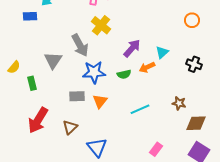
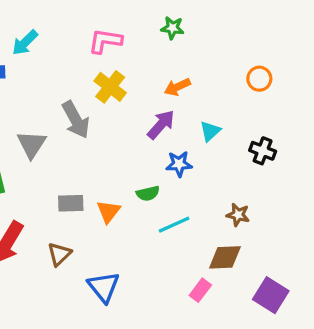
orange arrow: (147, 67) -> (177, 87), moved
blue star: (94, 72) -> (179, 164), moved, size x0.7
green semicircle: (124, 74) -> (148, 193), moved
brown diamond: (196, 123) -> (225, 257), moved

